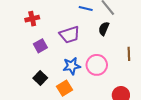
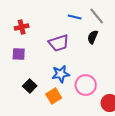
purple square: (40, 46) -> (19, 54), moved, turned 32
pink circle: (97, 65) -> (86, 85), moved

